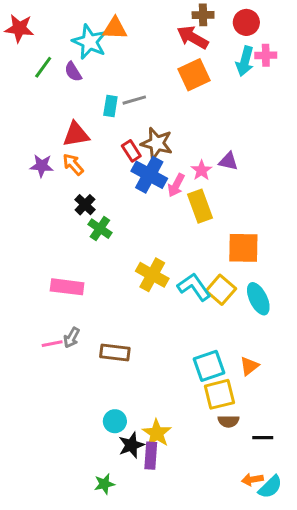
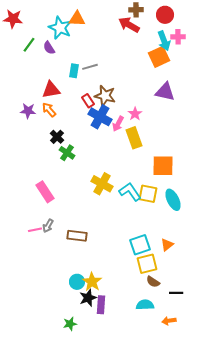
cyan arrow: (245, 61) -> (164, 41), turned -36
orange square: (194, 75) -> (159, 57), moved
purple triangle: (228, 161) -> (165, 92), moved, size x1.5
pink rectangle: (67, 287) -> (45, 192), turned 50
yellow square: (221, 290) -> (148, 194), turned -30
brown semicircle: (228, 421) -> (153, 282), turned 32
yellow star: (157, 433) -> (92, 282), moved
cyan semicircle: (270, 487) -> (145, 305), moved, turned -138

